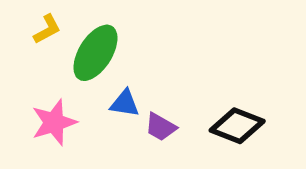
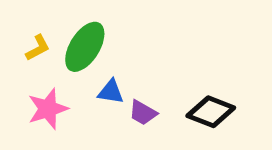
yellow L-shape: (47, 29) -> (38, 48), moved

